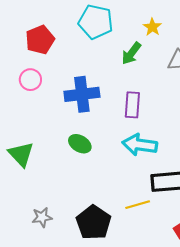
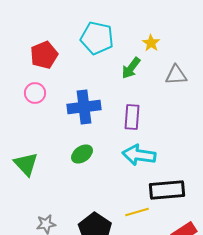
green ellipse: (80, 144) -> (82, 154), turned -65

